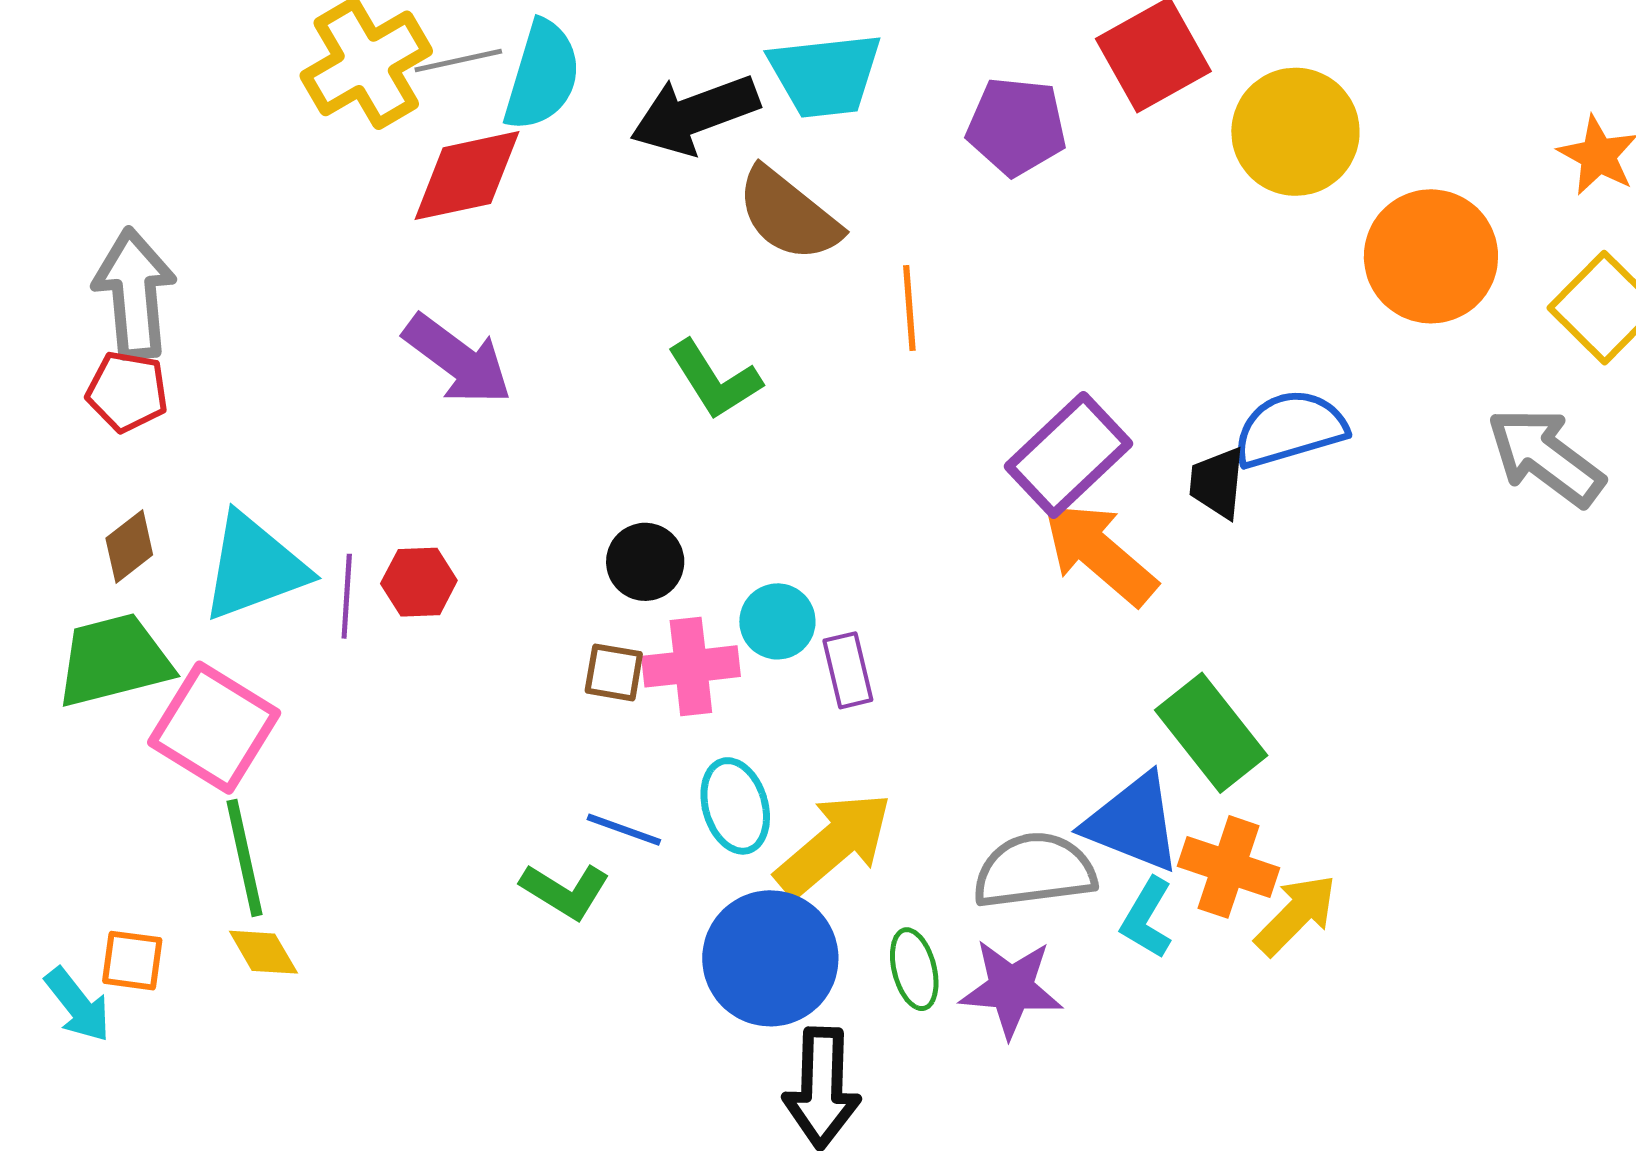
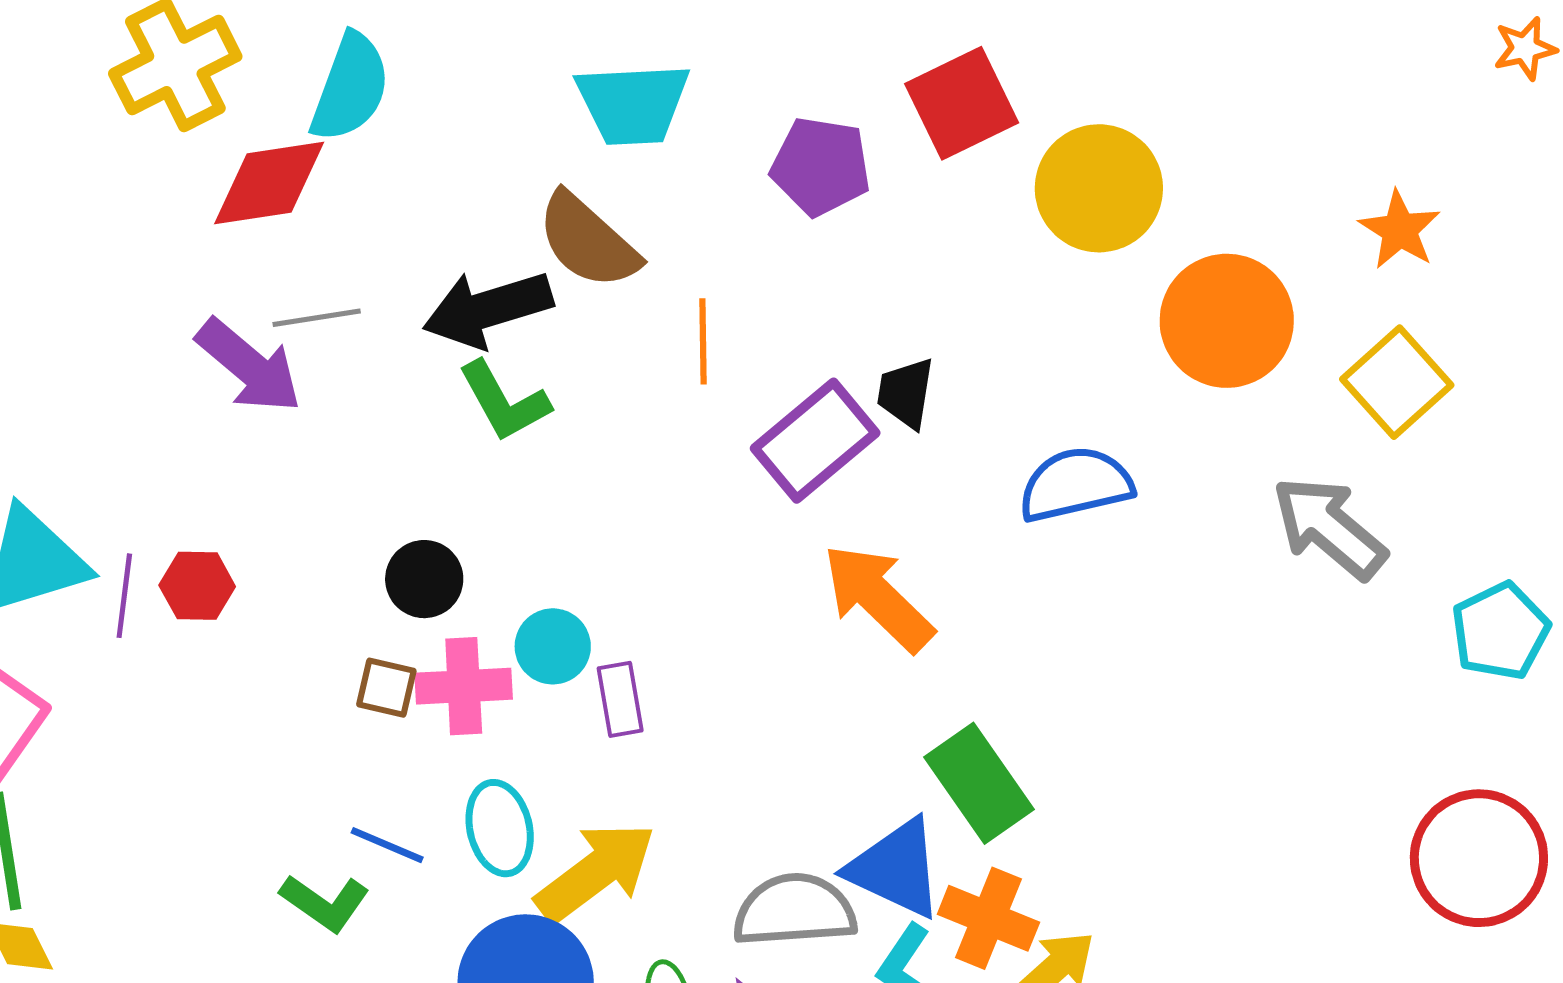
gray line: (458, 61) -> (317, 318), moved
black arrow: (695, 114) -> (488, 309), moved
purple rectangle: (1069, 455) -> (815, 441), moved
black trapezoid: (1217, 483) -> (906, 393), moved

